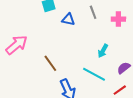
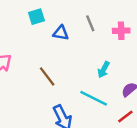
brown line: (50, 63) -> (47, 76), moved

